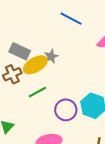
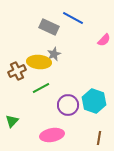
gray rectangle: (20, 51) -> (49, 27), moved
yellow ellipse: (35, 65) -> (39, 62), turned 35

